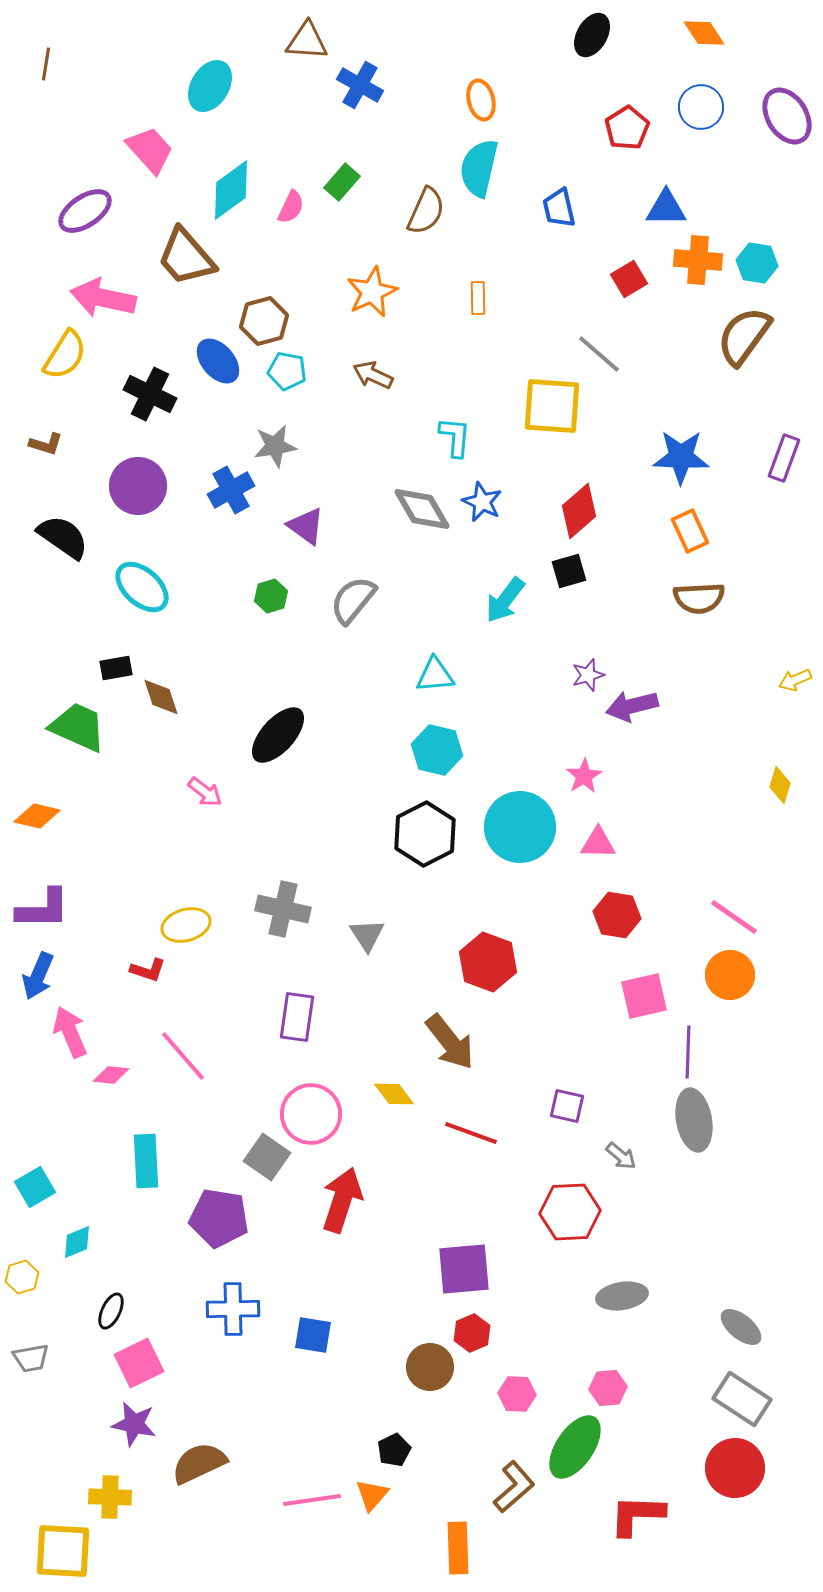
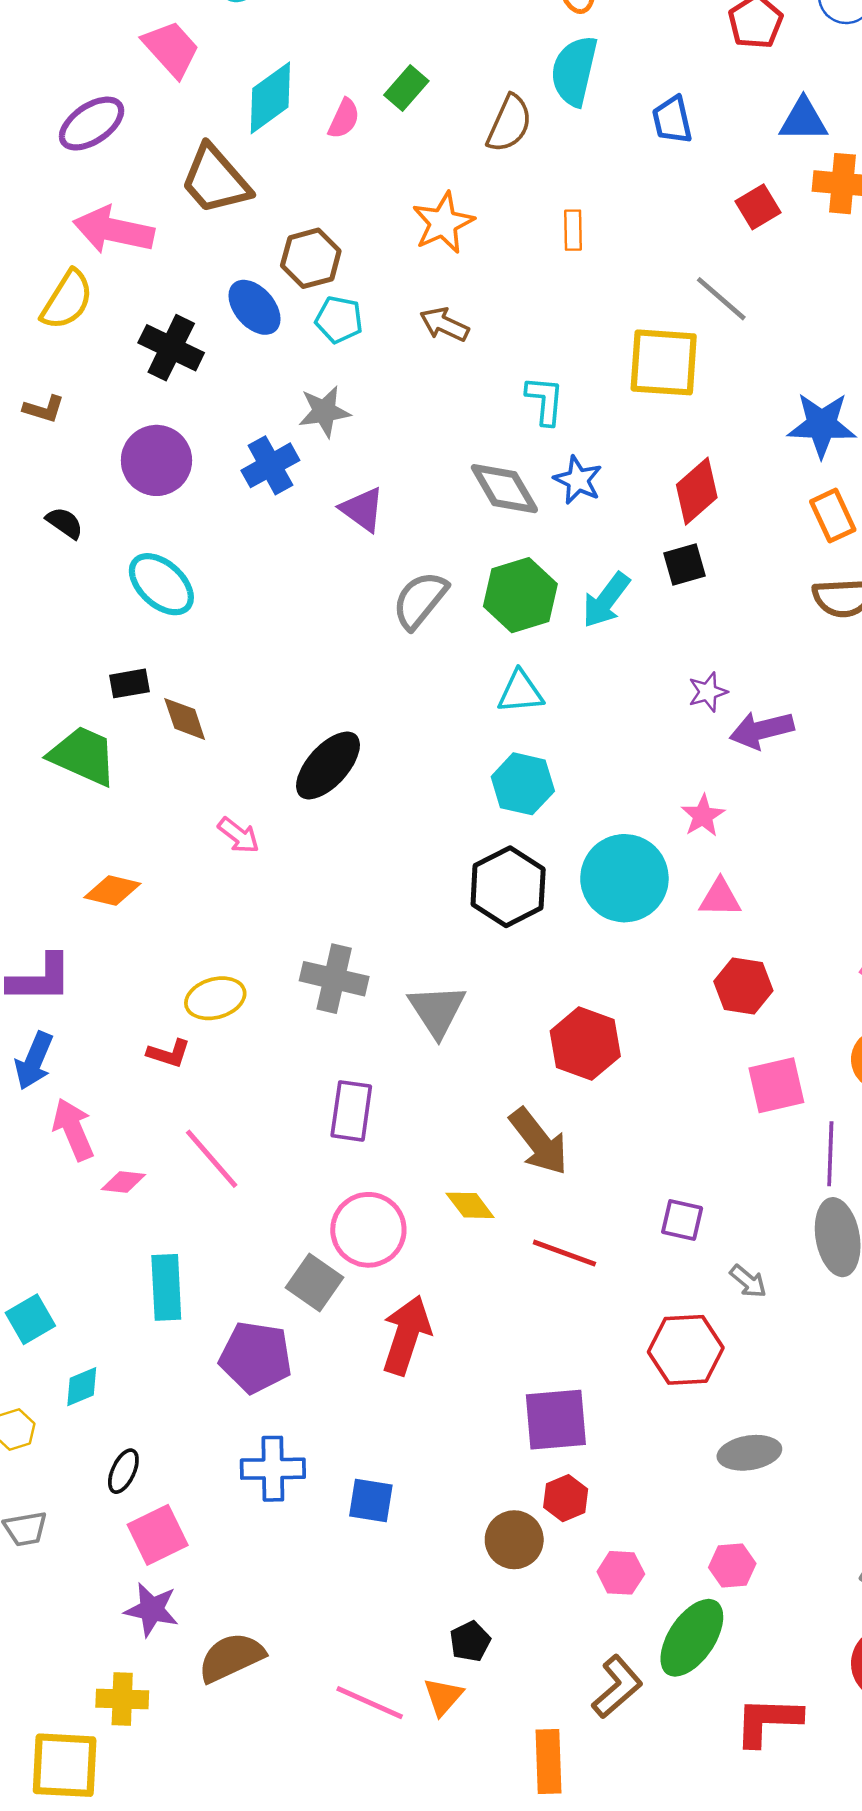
black semicircle: (63, 537) -> (65, 523), size x0.6
green hexagon: (271, 596) -> (520, 595), moved, size x1.8
orange diamond: (37, 816) -> (112, 890), moved
gray triangle: (367, 935) -> (437, 1011), size x1.4
pink line: (312, 1500) -> (370, 1703), turned 32

